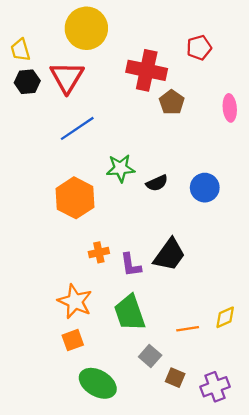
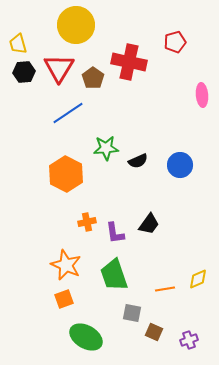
brown pentagon: (172, 102) -> (93, 78), moved
black trapezoid: (169, 255) -> (149, 224), size x0.7
gray square: (150, 356) -> (132, 313), turned -30
purple cross: (215, 387) -> (189, 340), size x0.7

